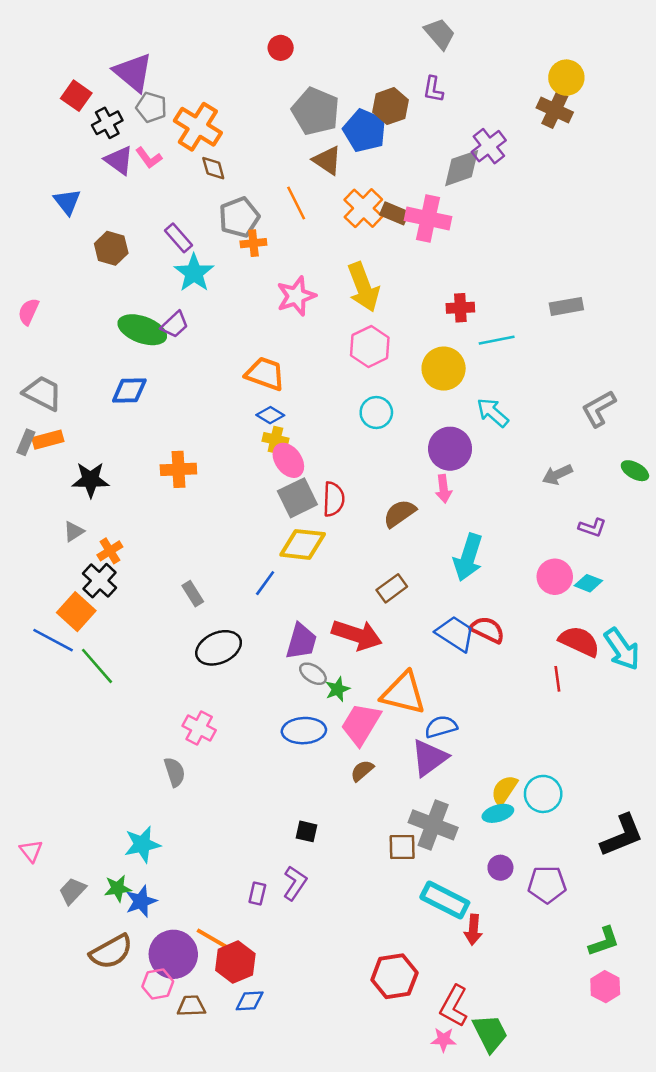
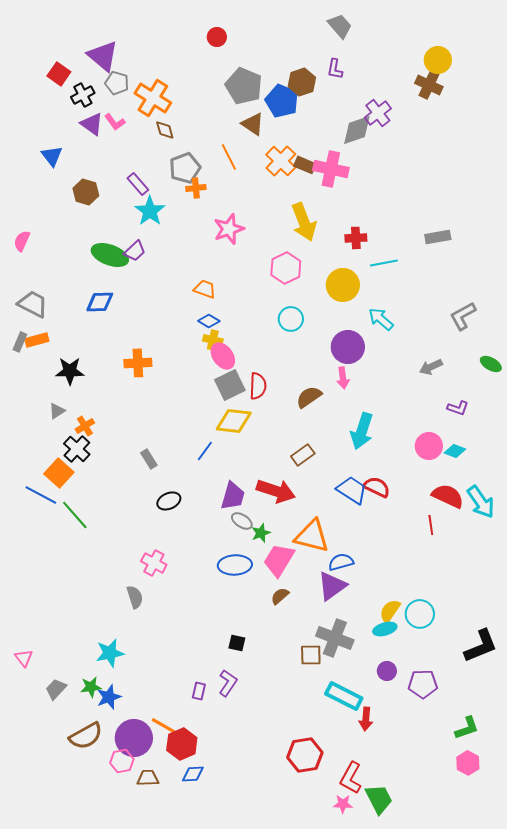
yellow arrow: (363, 287) -> (304, 222), moved
orange trapezoid: (265, 374) -> (205, 289), size x0.7
black ellipse: (219, 648) -> (169, 501), size x0.7

